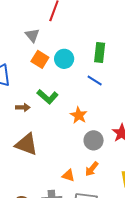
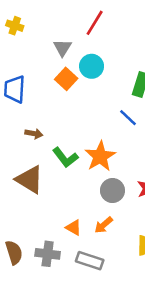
cyan circle: (64, 59) -> (92, 66), moved
green L-shape: (48, 97) -> (65, 157), moved
orange star: (79, 115) -> (100, 156), size x1.4

